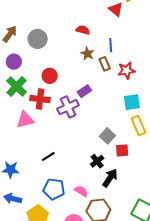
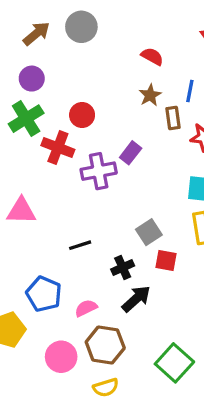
gray circle: (38, 39) -> (81, 27), moved
purple rectangle: (84, 91) -> (131, 153), turned -32
pink triangle: (25, 120) -> (21, 211), moved
black line: (48, 156) -> (80, 245), moved
pink semicircle: (81, 191) -> (86, 308), turned -72

